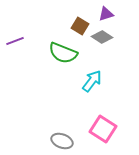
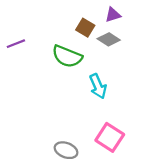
cyan arrow: (92, 81) -> (98, 86), turned 120

